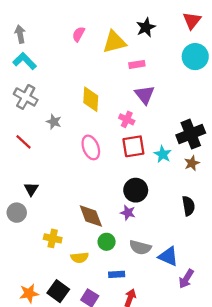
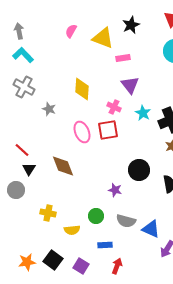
yellow triangle: (114, 42) -> (103, 38), turned 35
red line: (23, 142) -> (22, 150), moved
red square: (133, 146) -> (108, 130), moved
cyan star: (163, 154) -> (143, 113), moved
black circle: (136, 190) -> (139, 170), moved
brown diamond: (91, 216) -> (63, 166), moved

